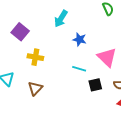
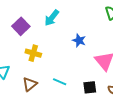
cyan arrow: (61, 19) -> (52, 18), moved
cyan line: (79, 69) -> (60, 82), moved

